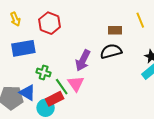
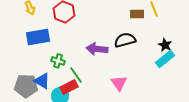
brown rectangle: (115, 30) -> (137, 14), moved
purple arrow: (83, 60) -> (97, 49), turned 70
pink triangle: (76, 84) -> (119, 83), moved

